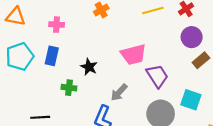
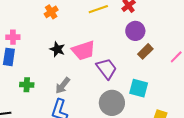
pink cross: (57, 25) -> (13, 37), moved
black star: (89, 67) -> (57, 49), moved
gray arrow: (119, 92) -> (63, 86), moved

